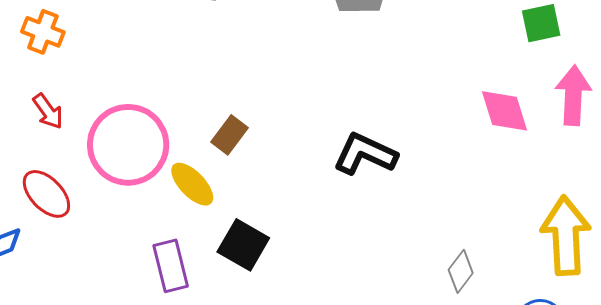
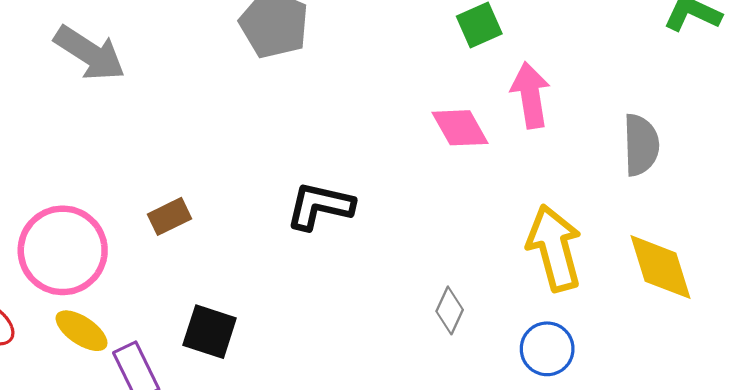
brown rectangle: (229, 135) -> (169, 216), turned 39
yellow ellipse: (192, 184) -> (82, 331), moved

